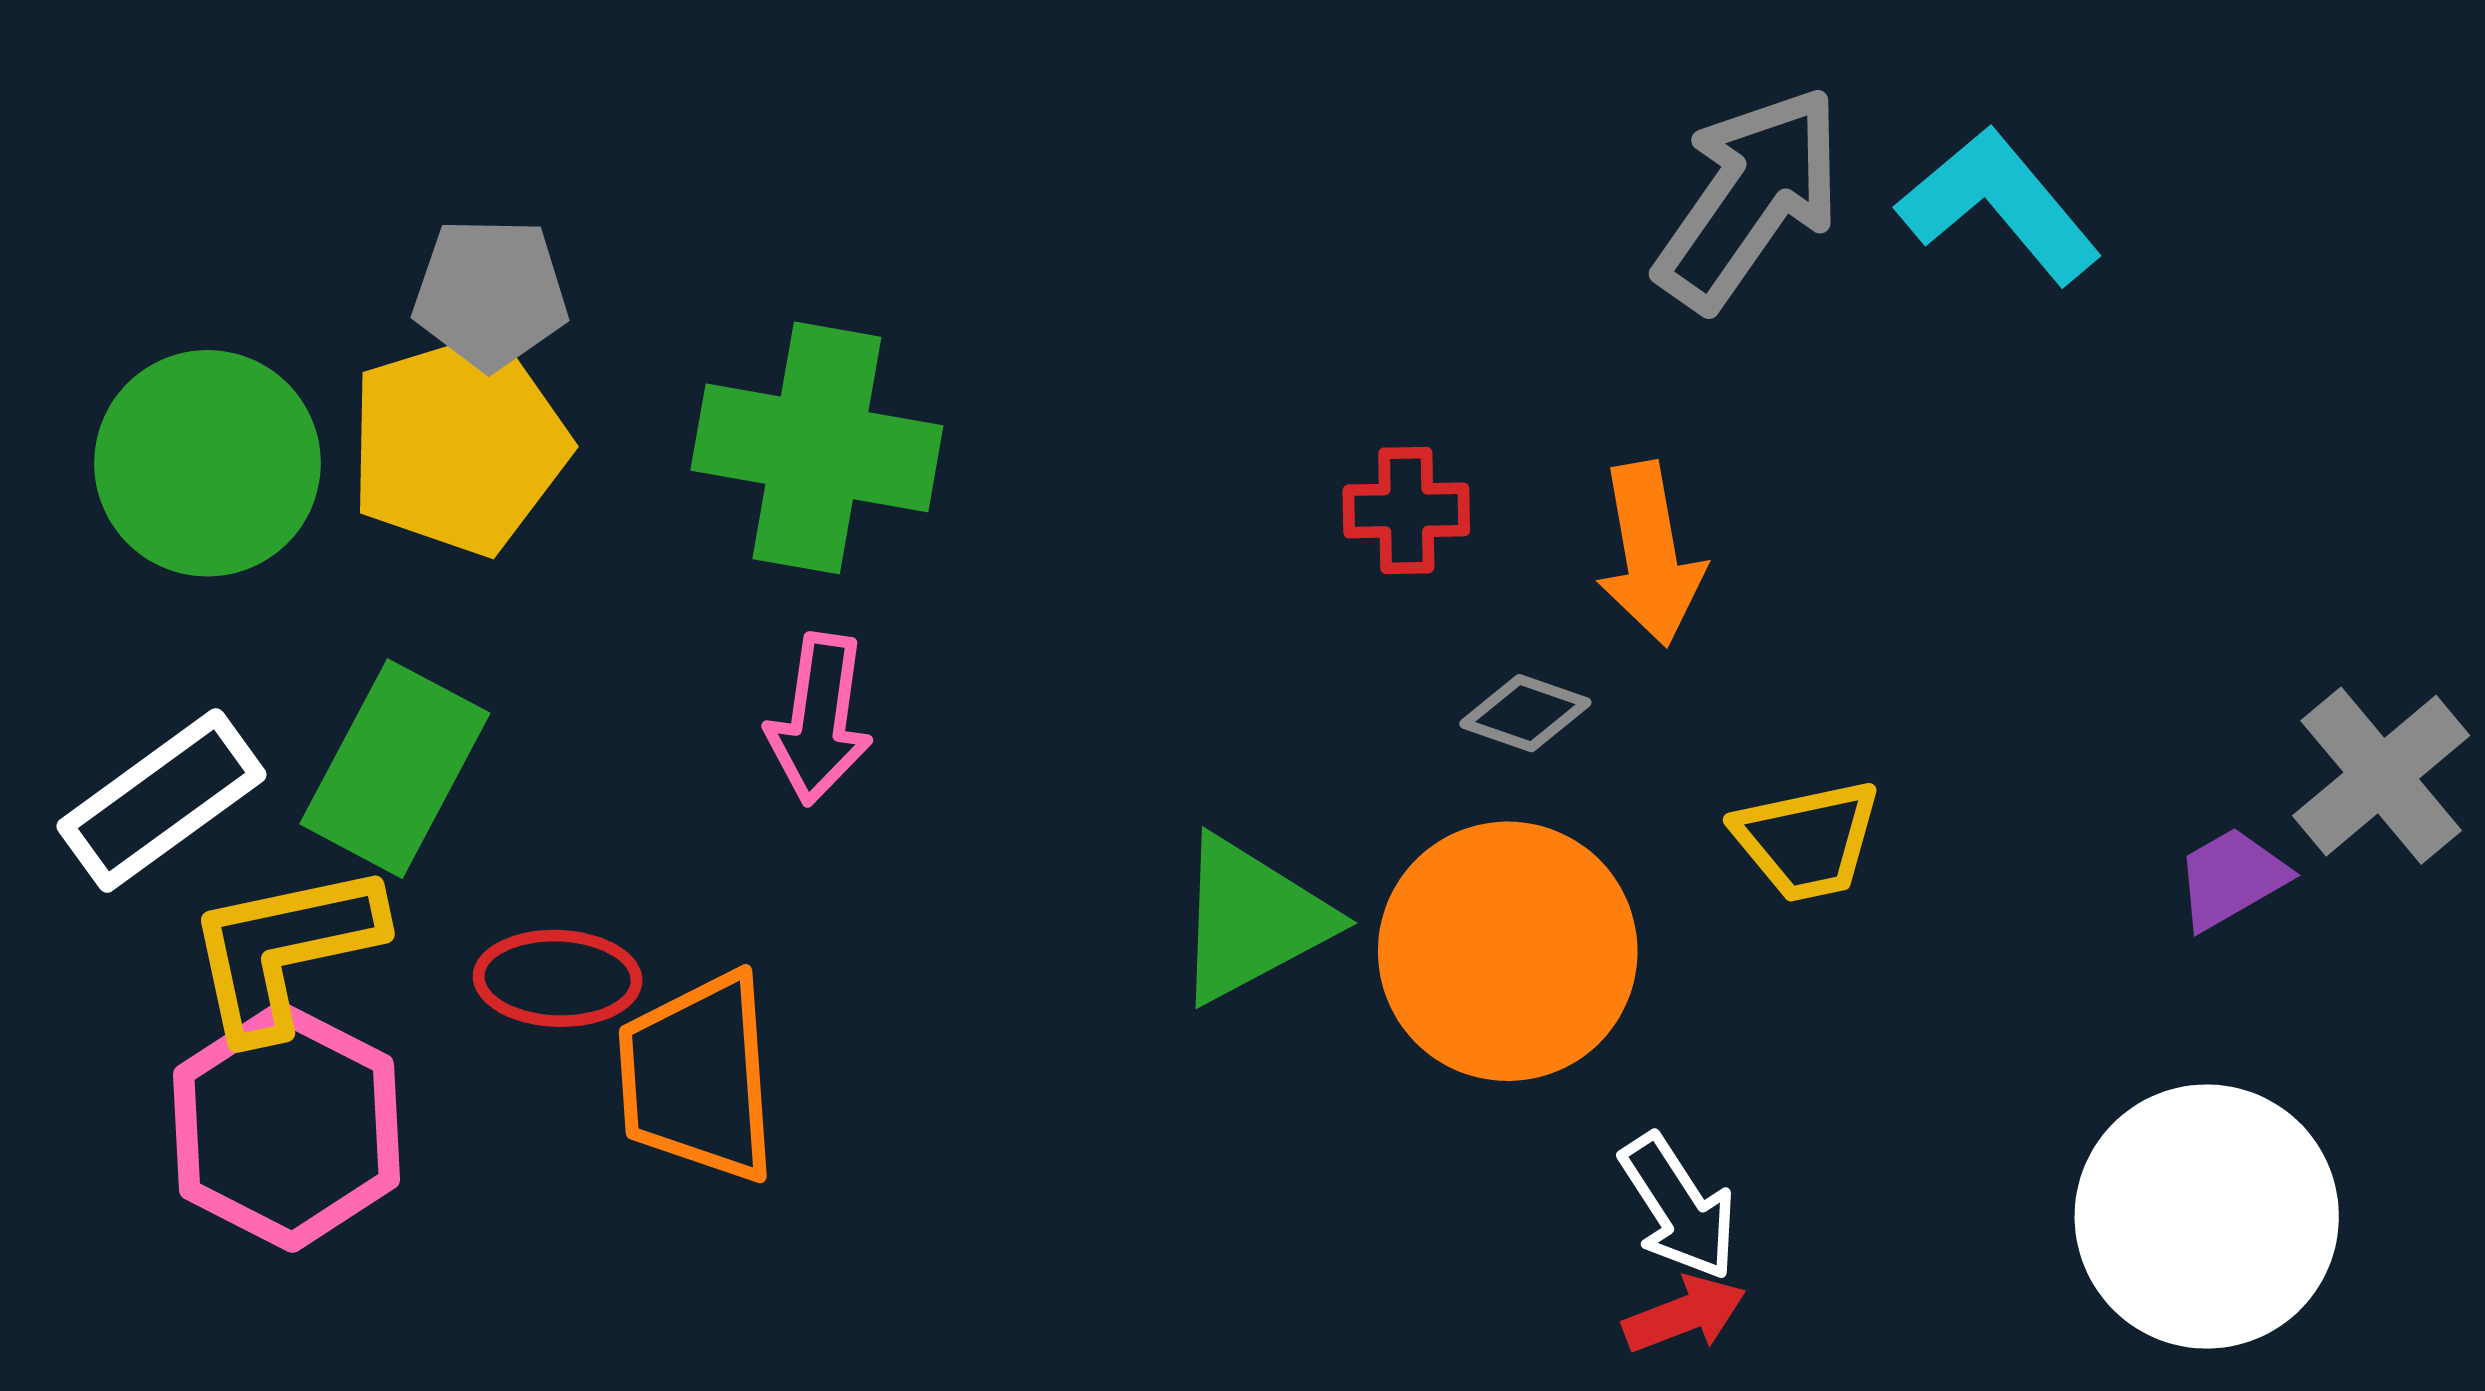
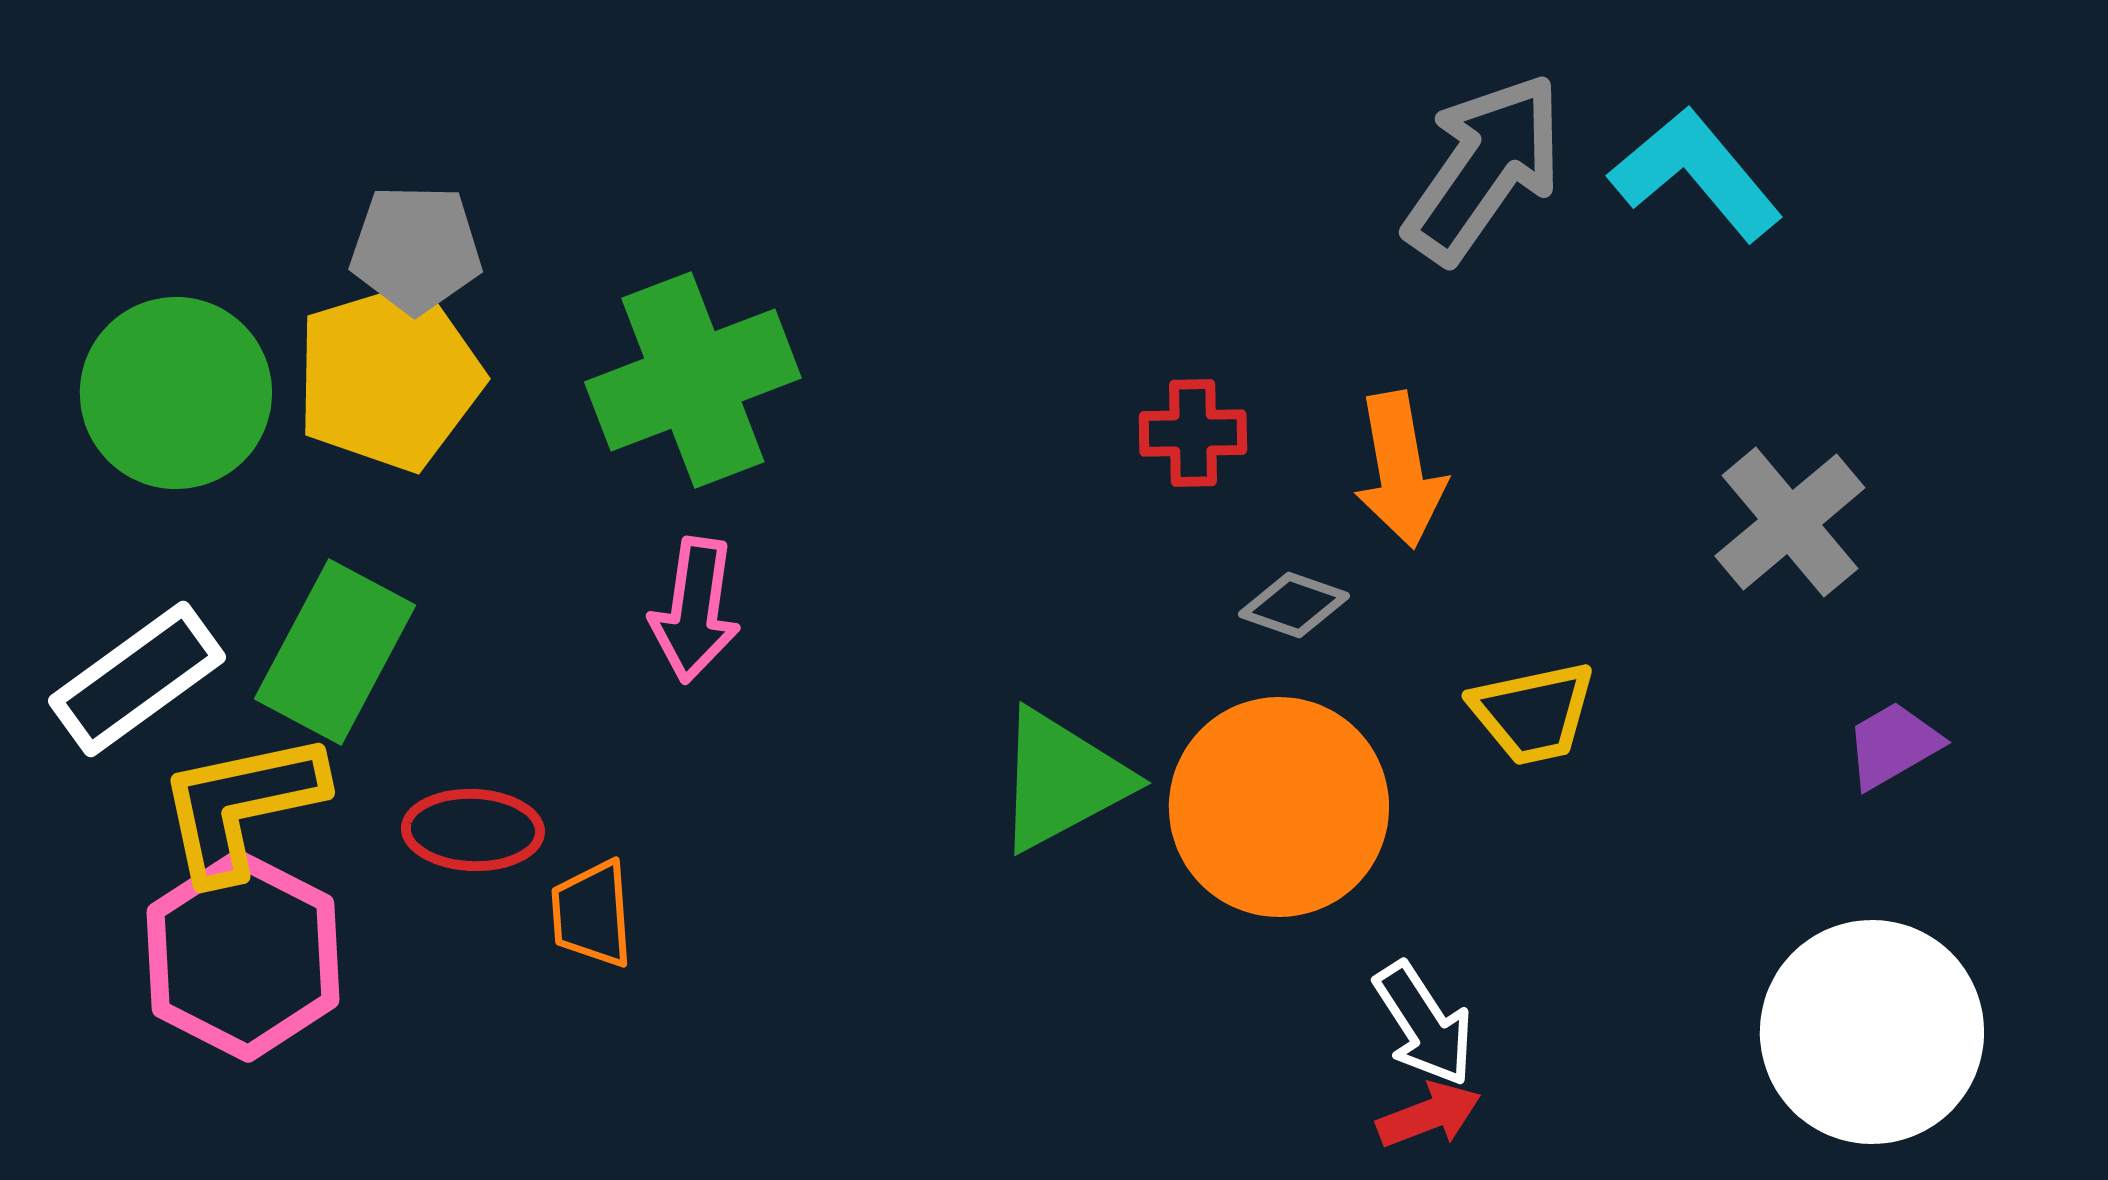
green cross: (817, 448) -> (693, 380), turned -31
gray cross: (2381, 776) -> (1790, 522), moved
orange trapezoid: (698, 1077) -> (592, 914), size x0.6

